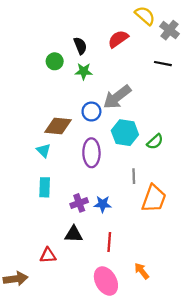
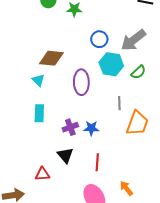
gray arrow: (117, 97) -> (133, 40), moved
blue circle: (91, 112) -> (99, 39), moved
black triangle: (74, 234) -> (65, 155), turned 48

